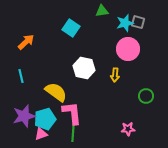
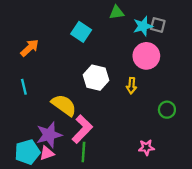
pink L-shape: (72, 113) -> (82, 129), turned 50
purple star: (24, 116) -> (49, 135), moved
cyan pentagon: (45, 119) -> (27, 152), moved

